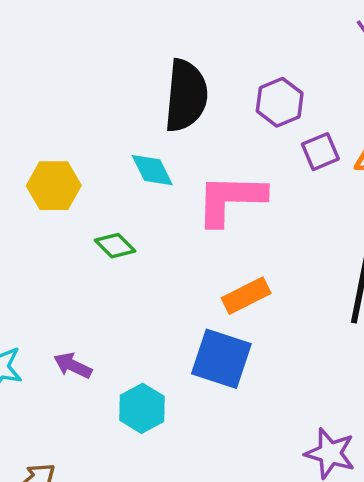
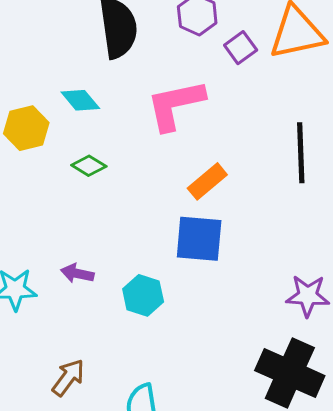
cyan diamond: (152, 170) -> (80, 100), moved

